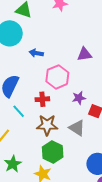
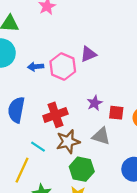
pink hexagon: (57, 77) -> (63, 66), moved
red cross: (42, 99) -> (55, 115), size x1.5
cyan line: (19, 111) -> (38, 147), moved

